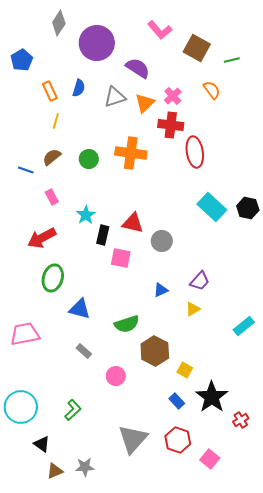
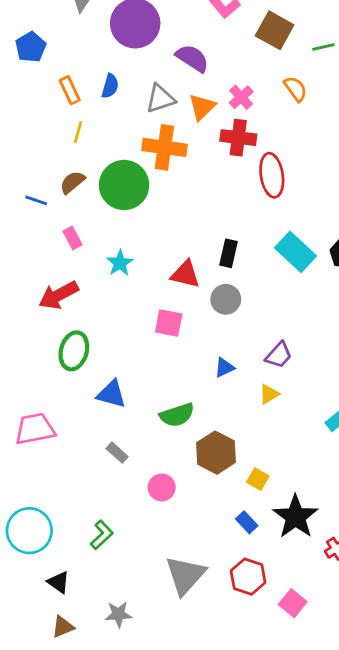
orange cross: (131, 153) -> (164, 147), moved
green circle: (89, 159) -> (124, 185), size x1.8
black rectangle: (103, 235) -> (229, 253), moved
brown triangle: (55, 471) -> (63, 627), moved

